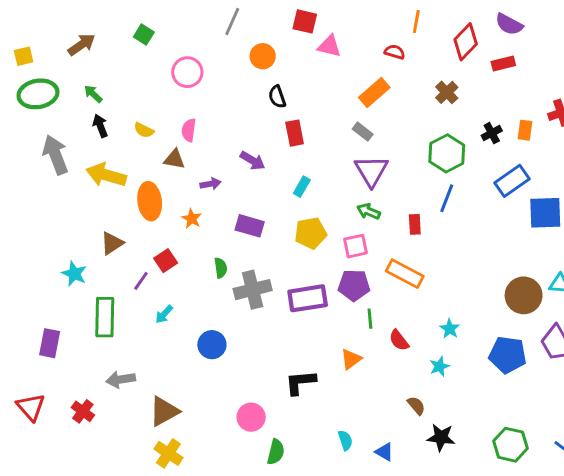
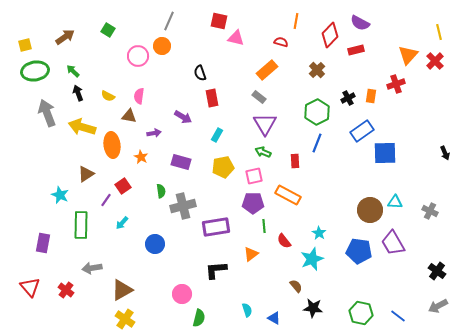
orange circle: (263, 56) -> (162, 46), moved
purple rectangle: (308, 298) -> (216, 227), moved
cyan star: (440, 366) -> (312, 259), size x1.6

